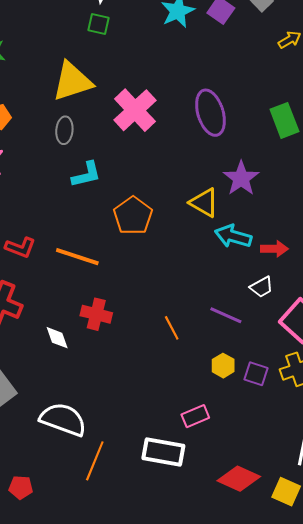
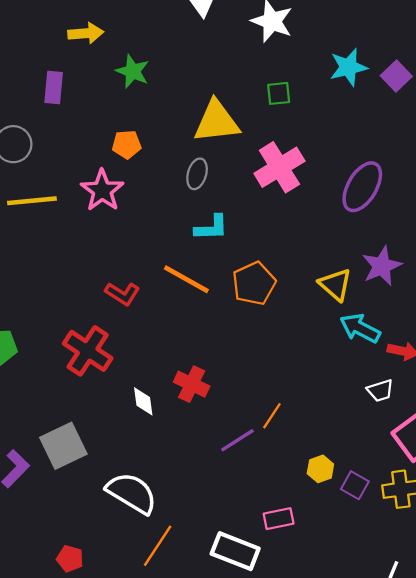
green square: (98, 24) -> (279, 93), moved, turned -30
purple ellipse: (210, 113) -> (362, 187), turned 36
orange line: (77, 257) -> (186, 279), moved
purple line: (226, 315) -> (237, 440), moved, turned -68
orange line: (172, 328) -> (272, 416), turned 50

